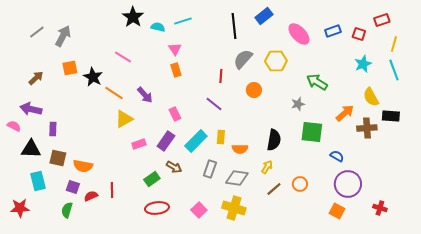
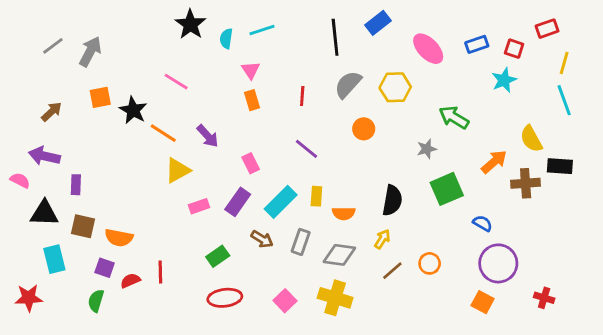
cyan semicircle: (158, 27) -> (226, 39), turned -96
cyan star: (363, 64) -> (504, 80), moved
red line: (221, 76) -> (302, 96), moved
green square: (312, 132) -> (447, 189), turned -30
brown arrow: (174, 167) -> (262, 239), moved

